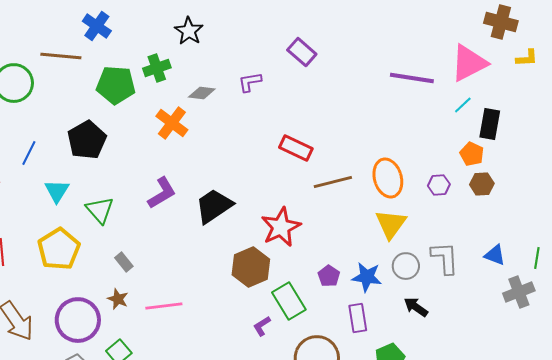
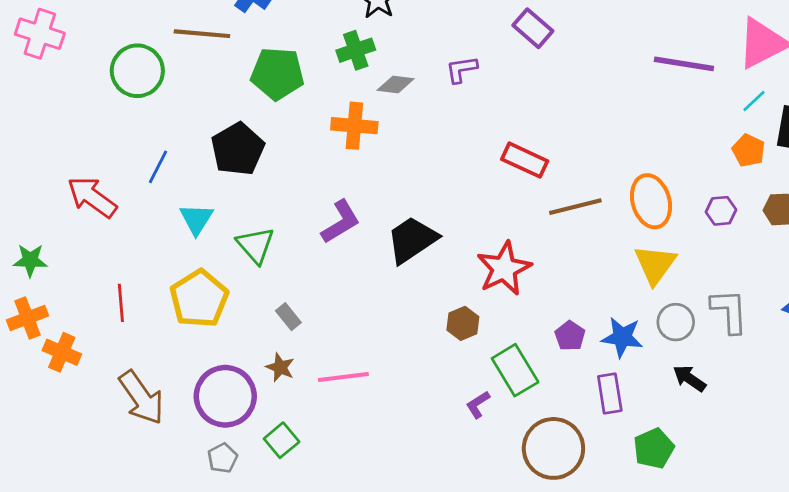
green cross: (157, 68) -> (356, 50), moved
orange cross: (172, 123) -> (354, 126), turned -32
orange pentagon: (472, 154) -> (749, 150), moved
brown hexagon: (251, 267) -> (463, 323), size x0.6

